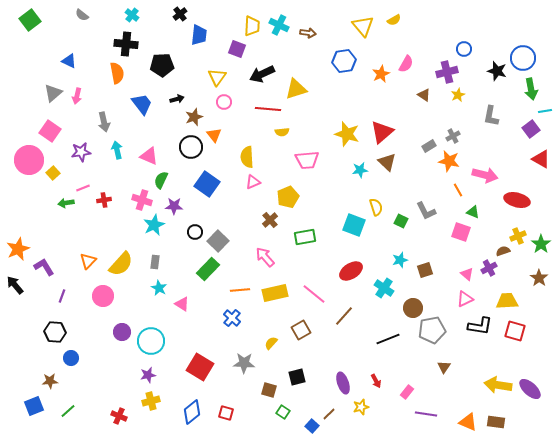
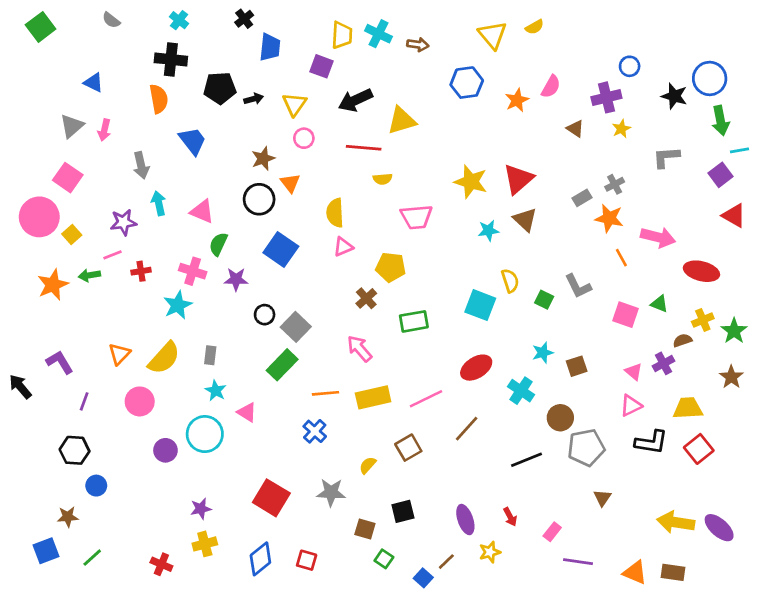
black arrow: (177, 99) -> (254, 99), moved
gray L-shape: (491, 116) -> (666, 157), turned 75
purple star: (81, 152) -> (123, 222), moved
yellow pentagon: (288, 197) -> (391, 267), turned 30
green triangle: (473, 212) -> (659, 304), moved
cyan star: (154, 225) -> (178, 305), moved
orange star: (18, 249) -> (53, 285), moved
pink line: (314, 294) -> (426, 399), turned -65
red square: (515, 331) -> (699, 449), turned 35
cyan circle: (151, 341) -> (205, 434), moved

